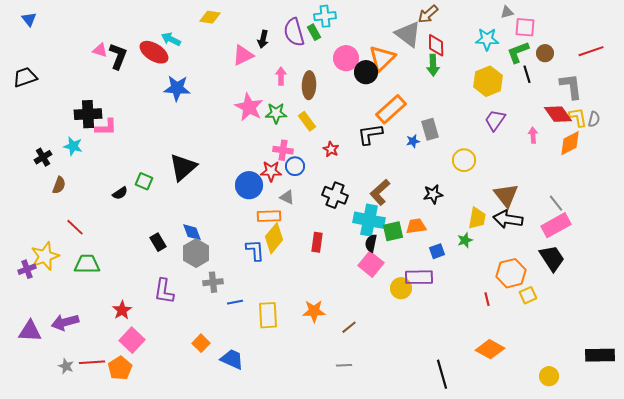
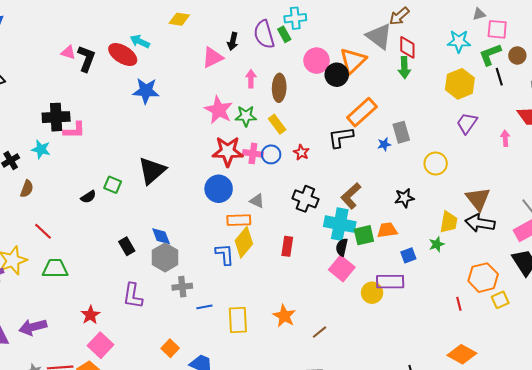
blue circle: (295, 166) -> (271, 154), moved
red star: (271, 171) -> (228, 151), moved, size x1.4
orange star: (314, 311) -> (284, 316), turned 30

